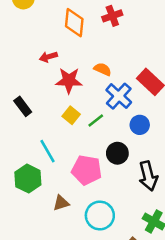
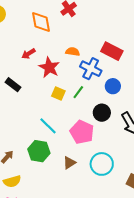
red star: (69, 80) -> (49, 67), turned -30
black rectangle: (23, 106) -> (13, 85), moved
pink pentagon: (87, 170) -> (82, 132), turned 30

